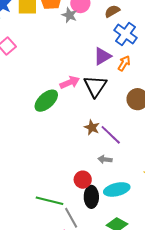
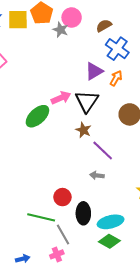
brown star: (92, 128) -> (83, 130), moved
red circle: (83, 180) -> (62, 197), moved
cyan ellipse: (117, 189) -> (111, 222), moved

